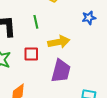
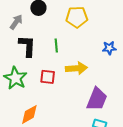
purple trapezoid: (61, 71) -> (97, 99), moved

